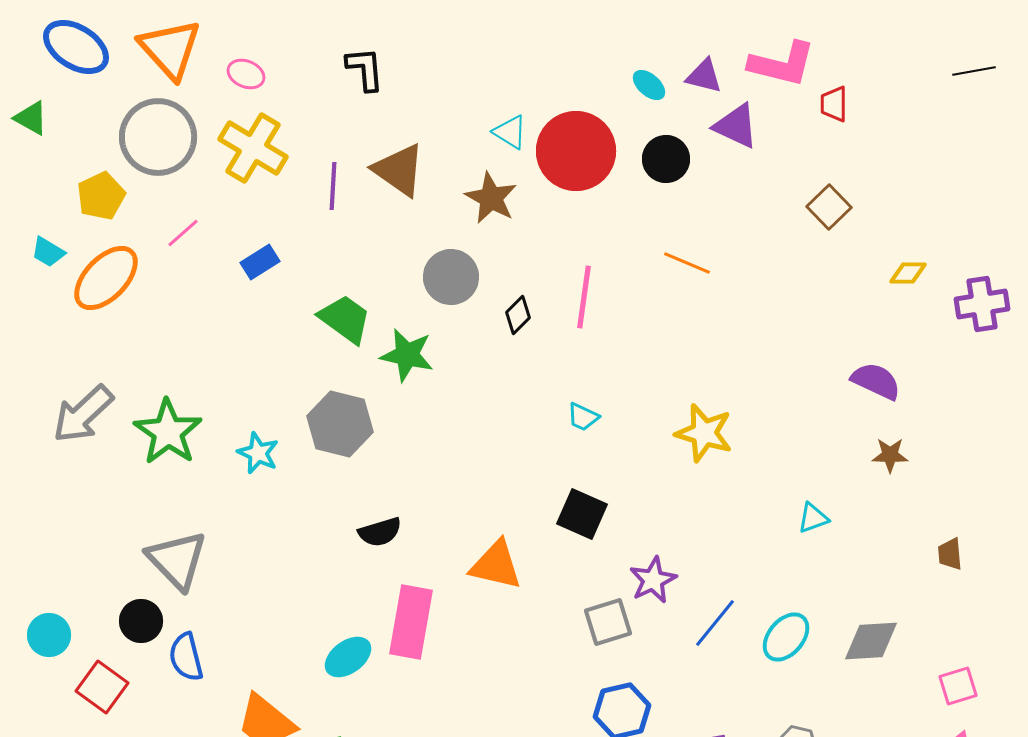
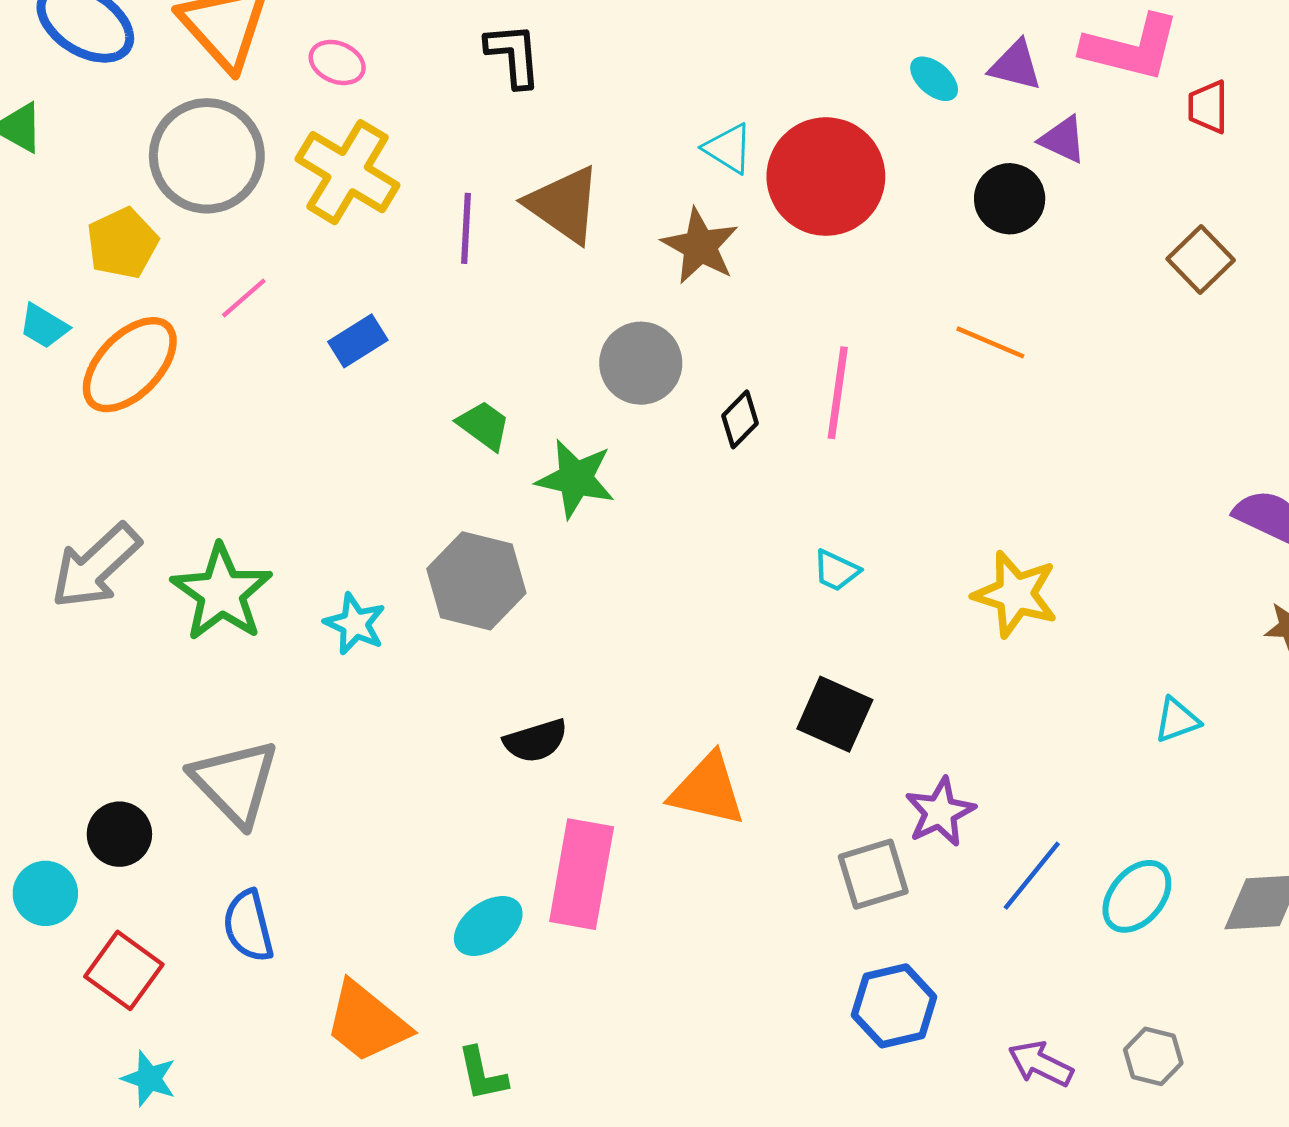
purple triangle: (736, 126) -> (1063, 140), size x0.7
black circle: (666, 159) -> (1010, 199), moved
green trapezoid: (345, 319) -> (484, 425), size x0.7
black circle: (141, 621) -> (119, 834), moved

